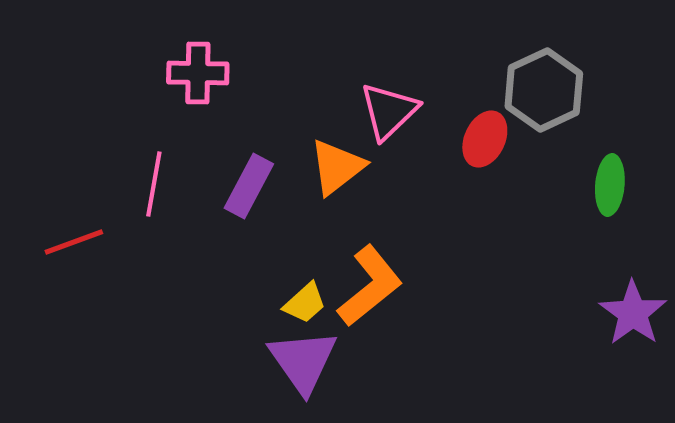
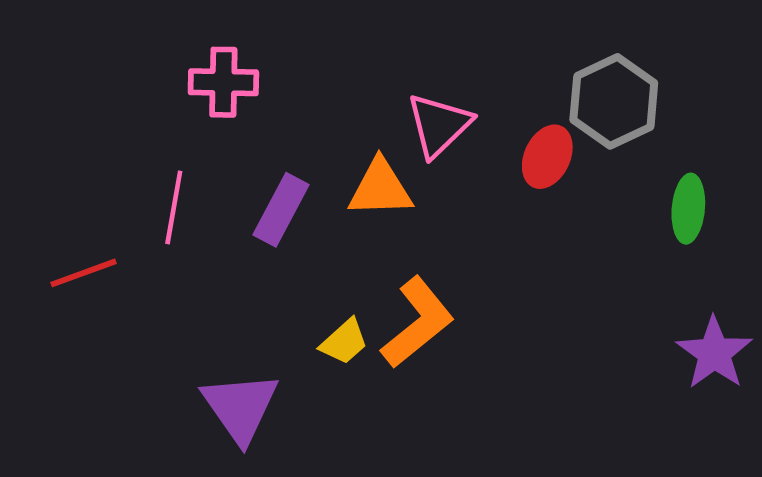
orange triangle: (337, 167) -> (380, 188), turned 36
purple triangle: (303, 361) -> (240, 407), moved

